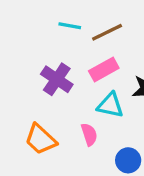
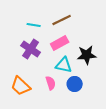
cyan line: (70, 26) -> (34, 25), moved
blue circle: (128, 160) -> (75, 84), moved

